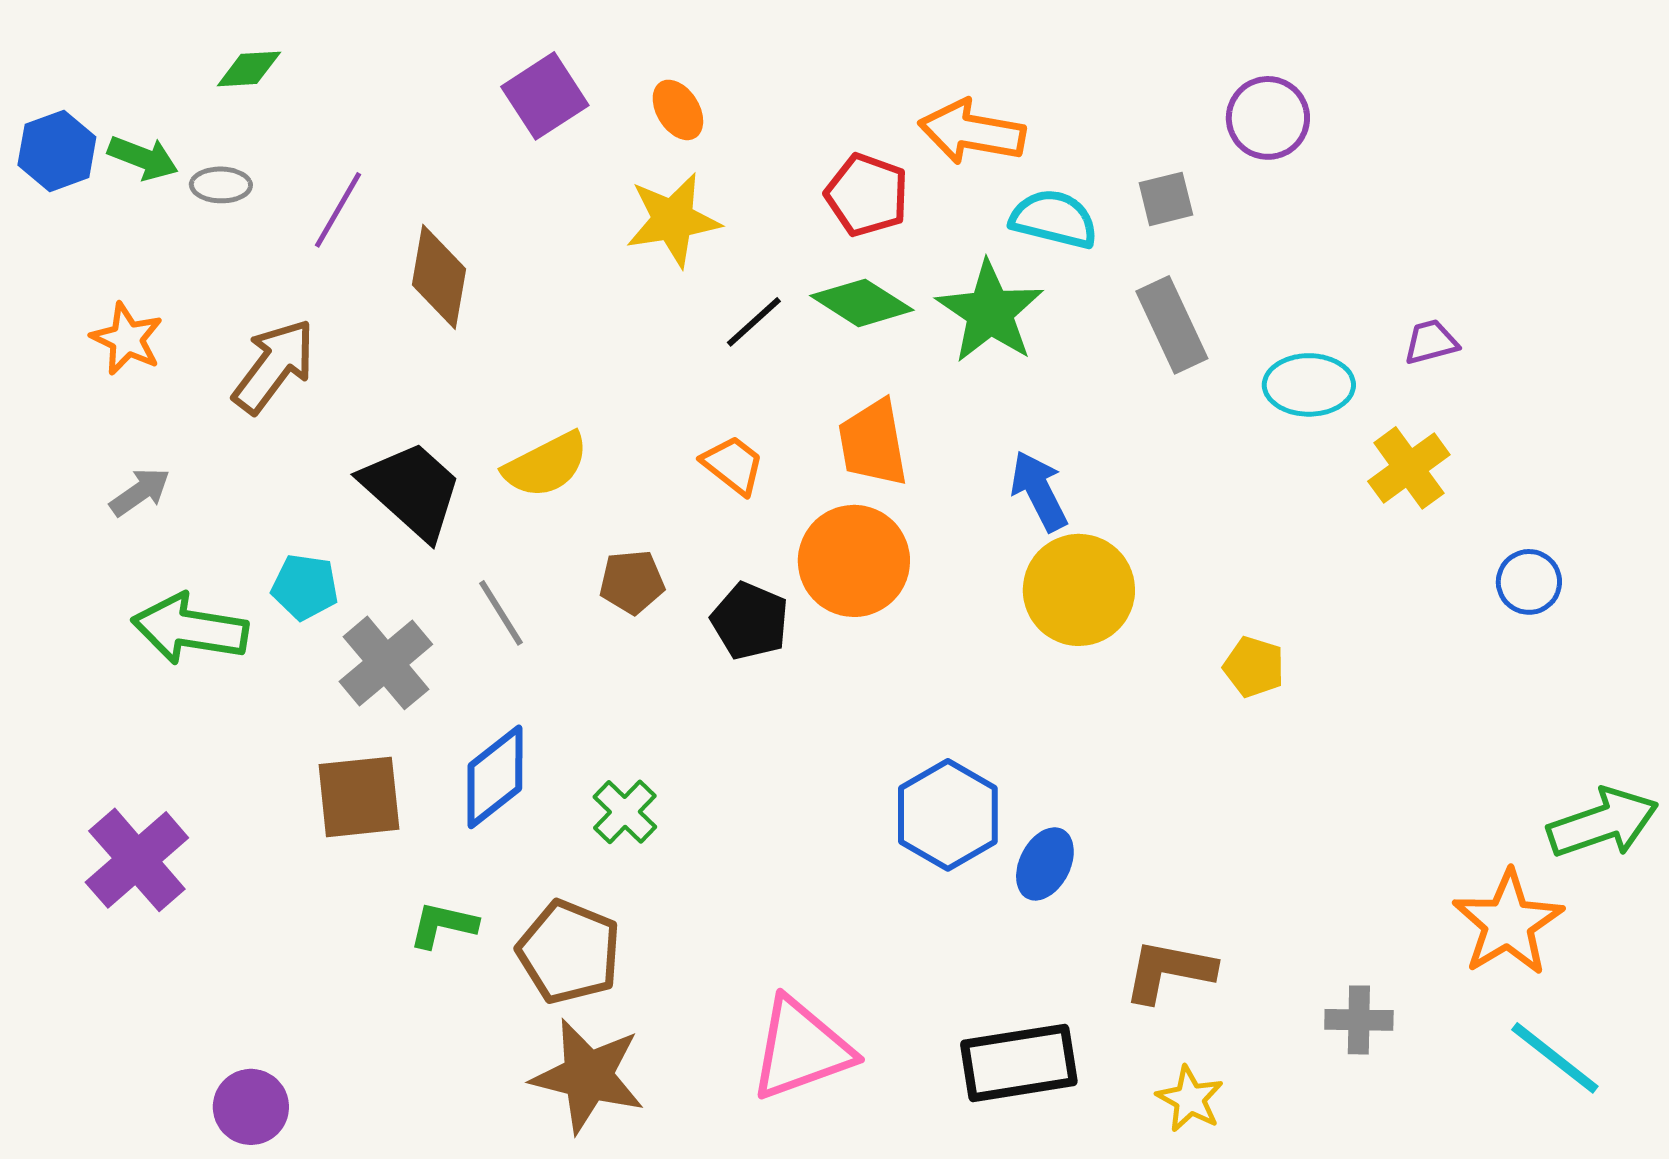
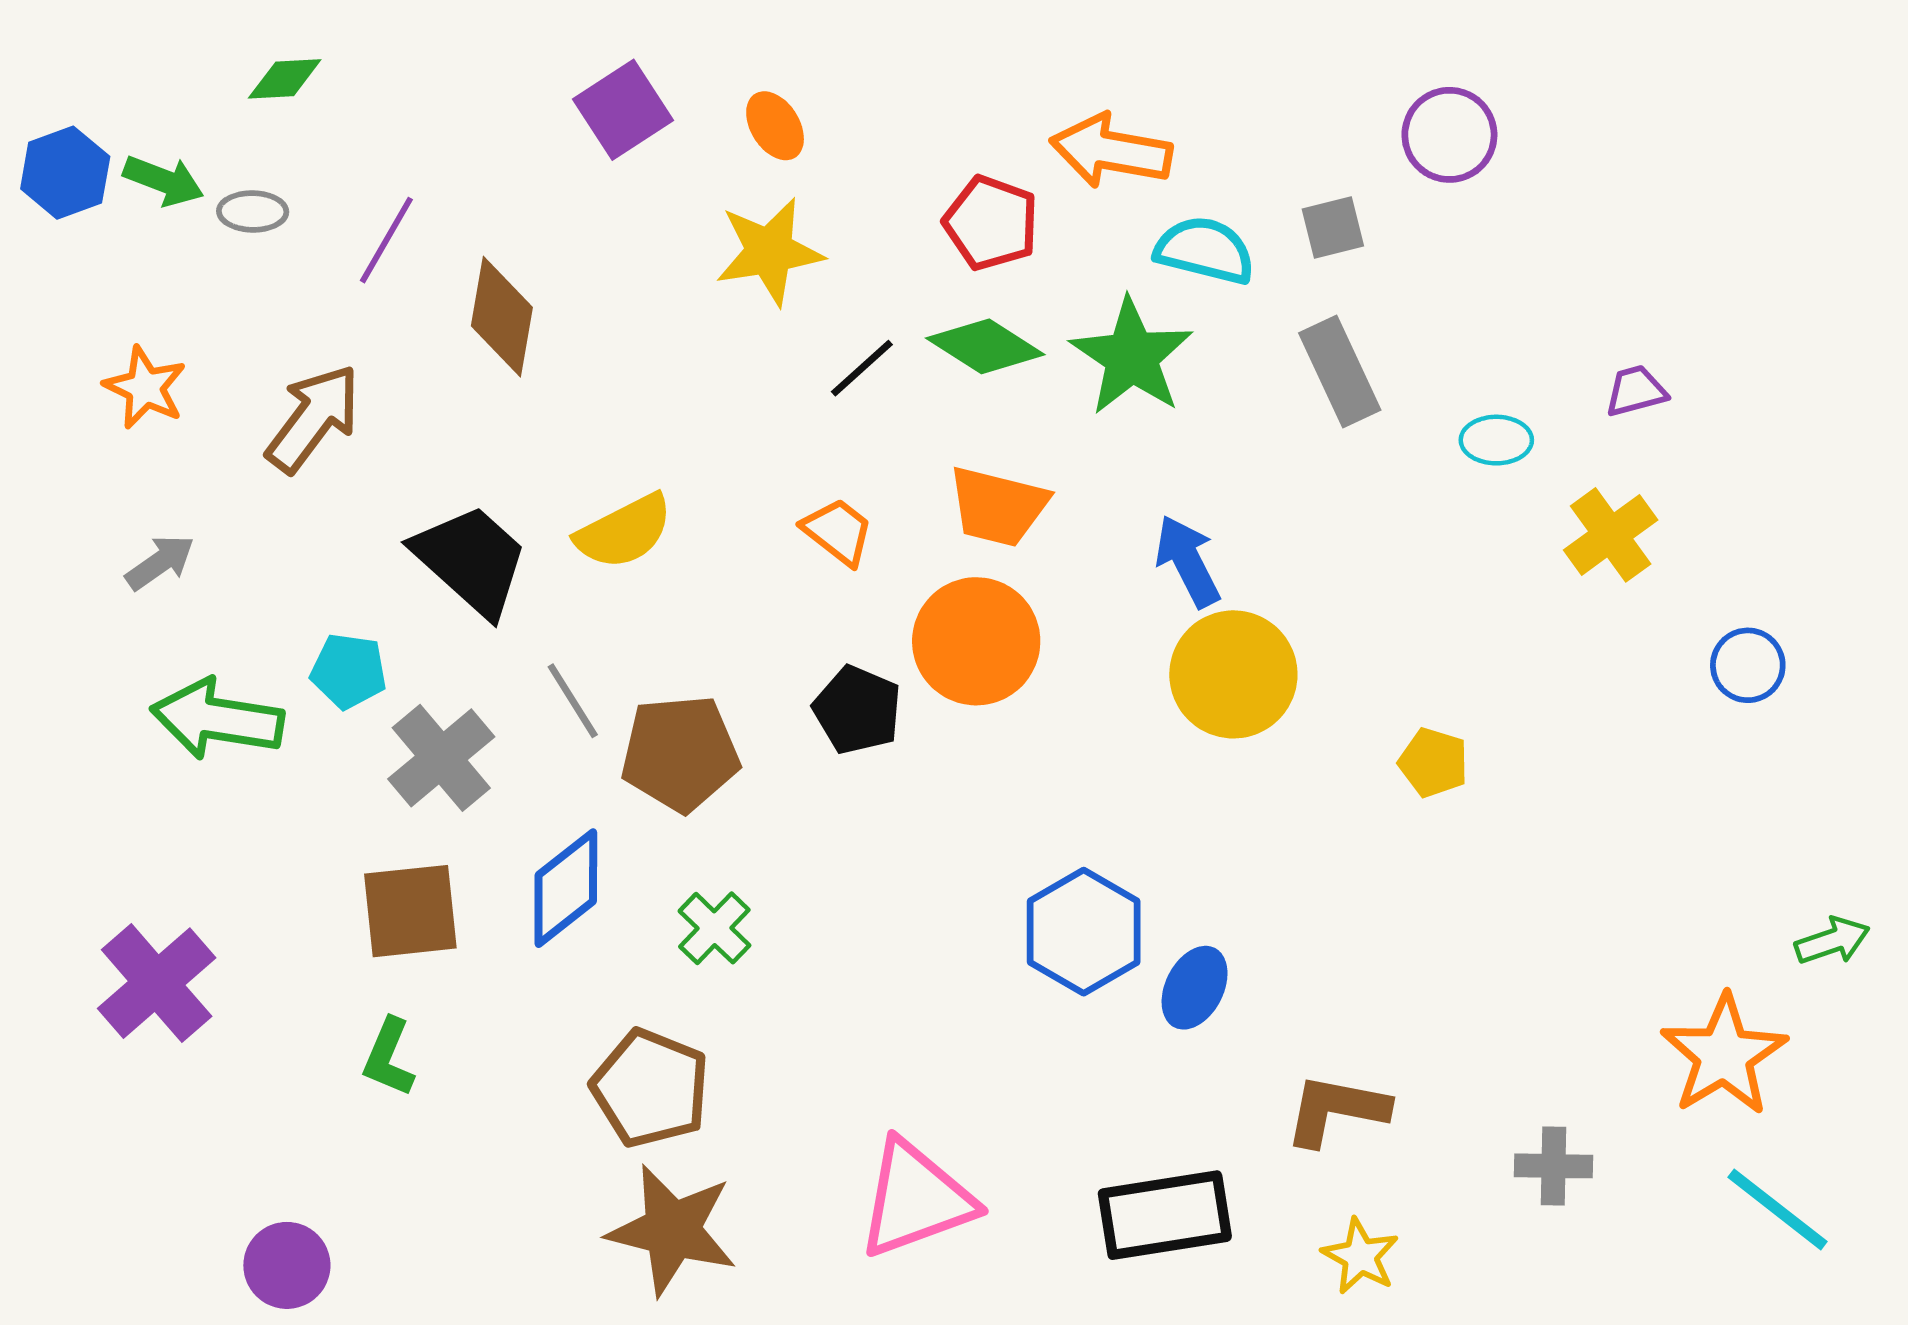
cyan ellipse: (1309, 385) -> (1496, 440), size x0.7
orange trapezoid: (873, 443) -> (998, 506), turned -66
brown pentagon: (632, 582) -> (680, 753), moved, size x1.6
green arrow: (1603, 823) -> (1832, 941), size x0.6
green L-shape: (443, 925) -> (389, 1057), moved, turned -80

